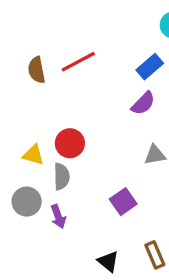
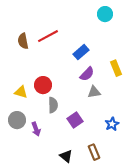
blue rectangle: (150, 67) -> (81, 52), moved
purple semicircle: (143, 103) -> (87, 74), moved
gray semicircle: (62, 177) -> (53, 105), moved

